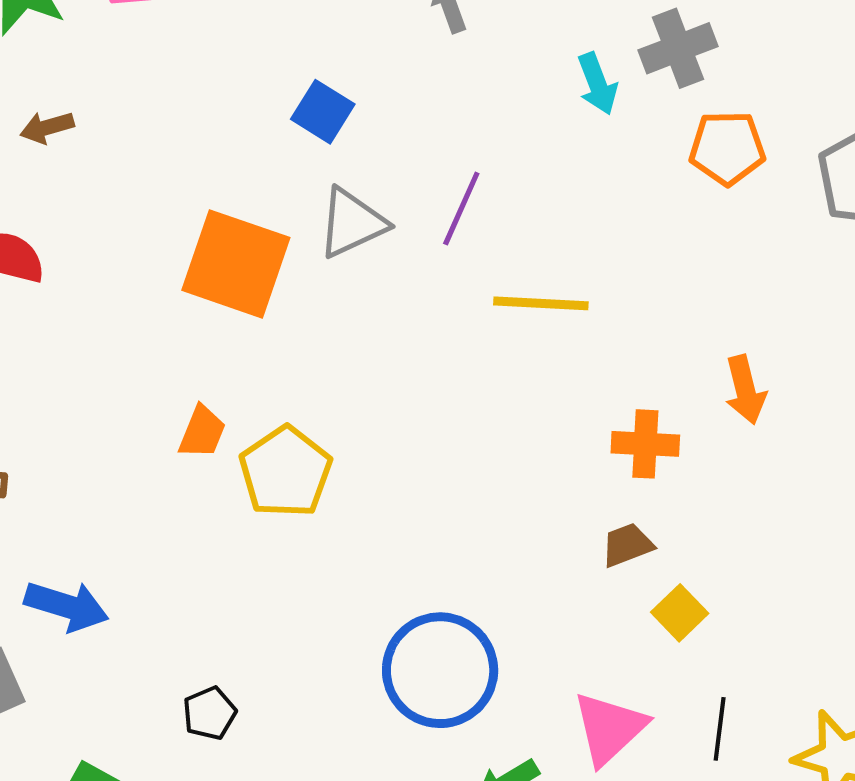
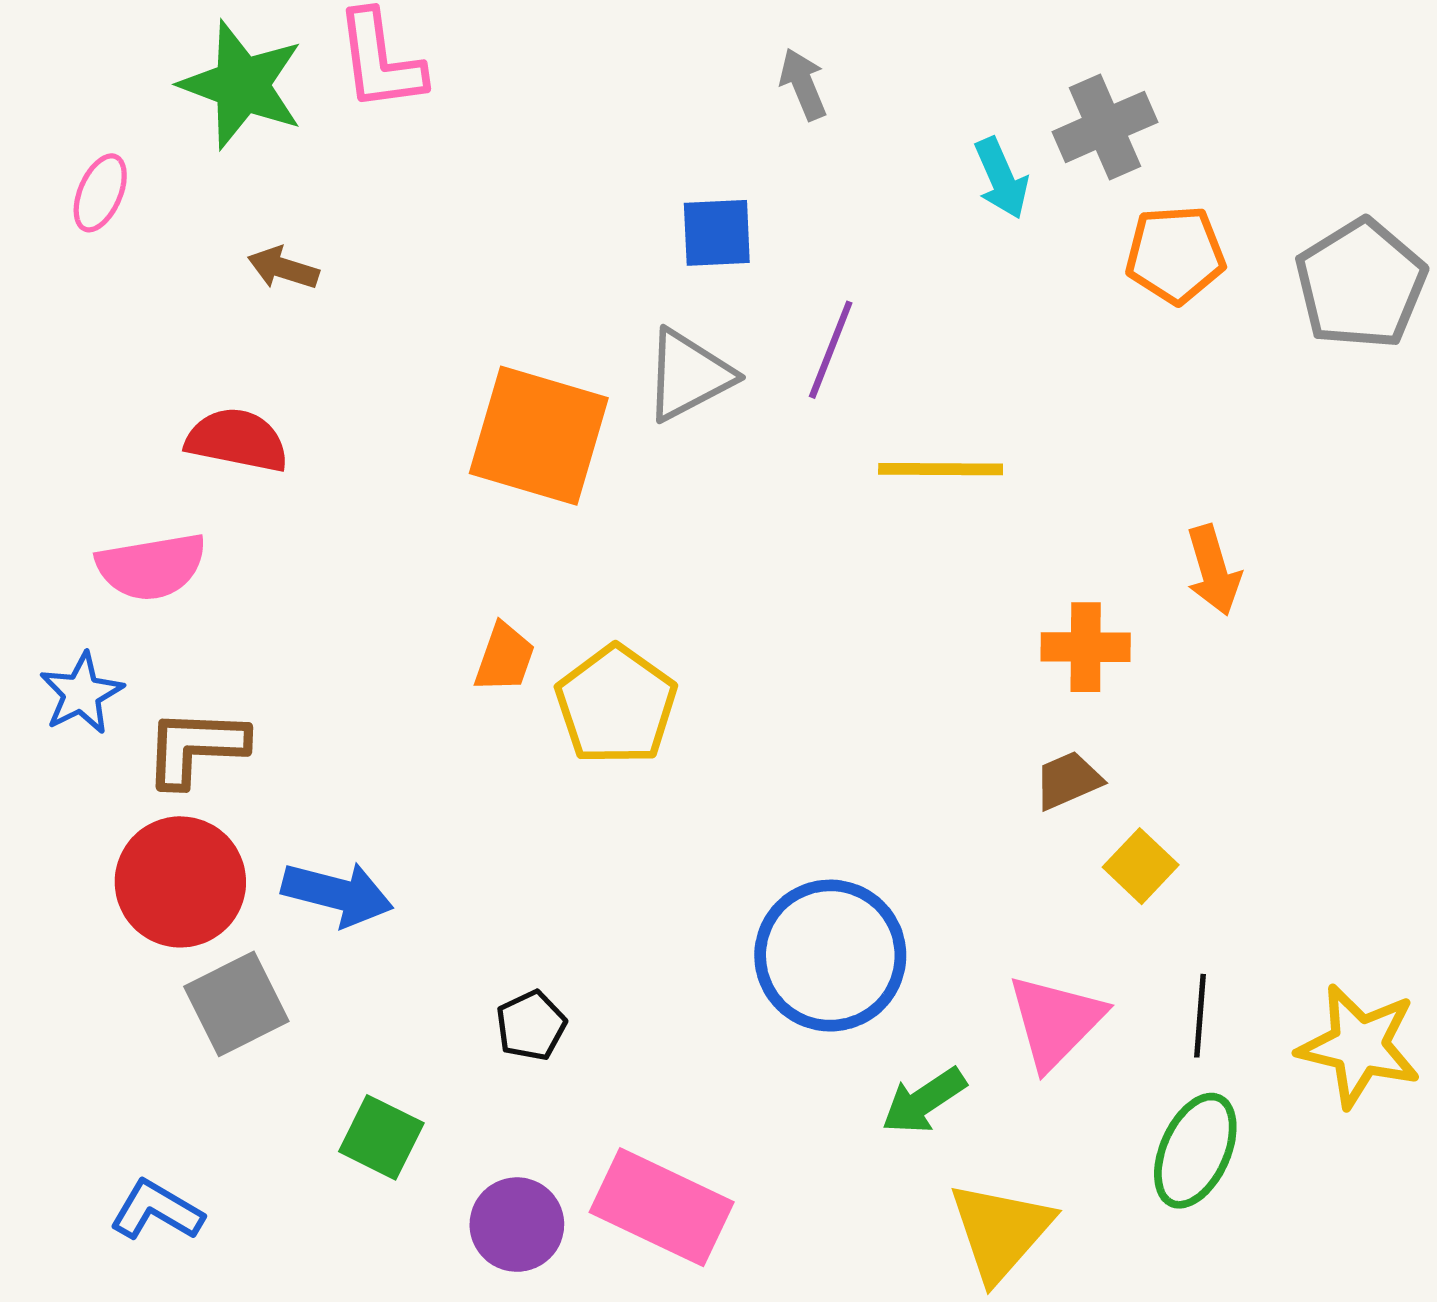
blue square: (323, 112) -> (717, 233), moved, turned -32
brown arrow: (47, 127) -> (283, 268), turned 36

